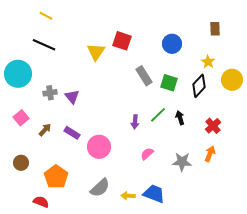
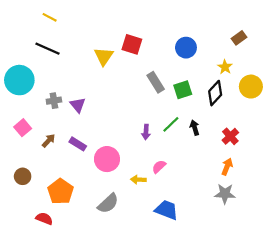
brown rectangle: (215, 29) -> (239, 38), moved, turned 56
green square: (169, 83) -> (183, 90), turned -36
gray star: (182, 162) -> (225, 194), moved
yellow arrow: (128, 196) -> (138, 180), moved

